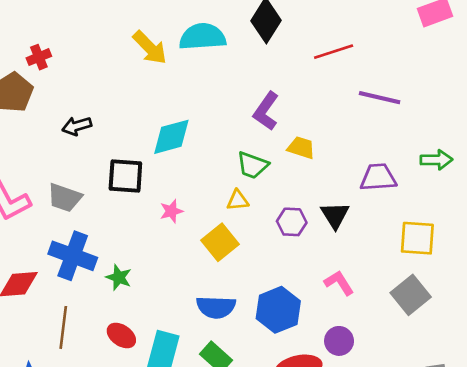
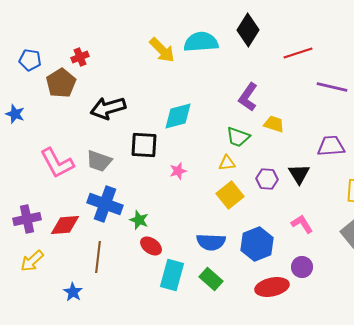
black arrow: (77, 126) -> (108, 108), size x1.6
yellow square: (220, 242) -> (230, 195), moved
red ellipse: (121, 336) -> (151, 246), moved

